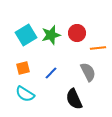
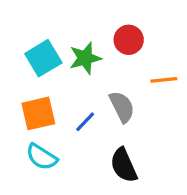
red circle: (77, 33) -> (129, 40), moved
orange square: (23, 68) -> (38, 113), size x1.5
gray semicircle: (88, 72) -> (122, 107), moved

